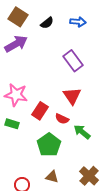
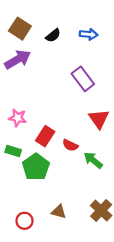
pink star: (16, 95) -> (18, 118), size x0.7
red triangle: (72, 96) -> (99, 119), moved
green pentagon: (49, 145) -> (36, 167), moved

